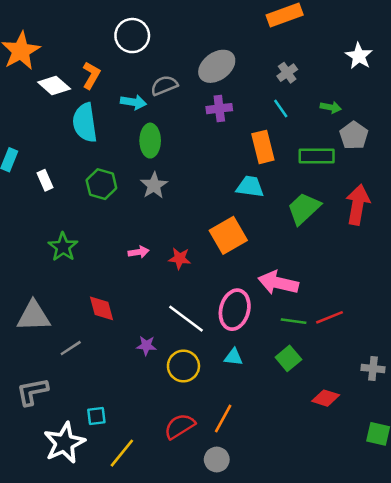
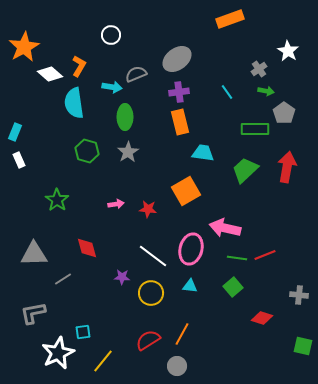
white circle: (132, 36) -> (111, 35), size x0.7
gray cross: (287, 73) -> (259, 69), moved
orange rectangle: (263, 147) -> (180, 122), moved
white rectangle: (45, 180) -> (19, 160), moved

